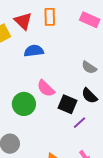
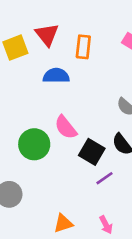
orange rectangle: (50, 17) -> (83, 47), moved

